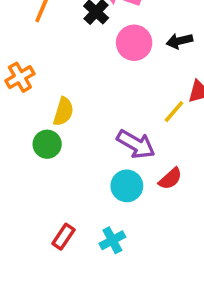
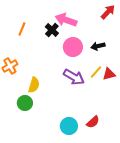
yellow line: (174, 112) -> (96, 72), moved
purple arrow: (136, 144) -> (74, 77), moved

